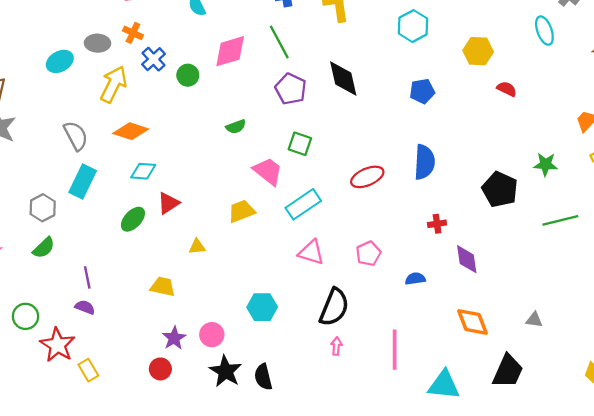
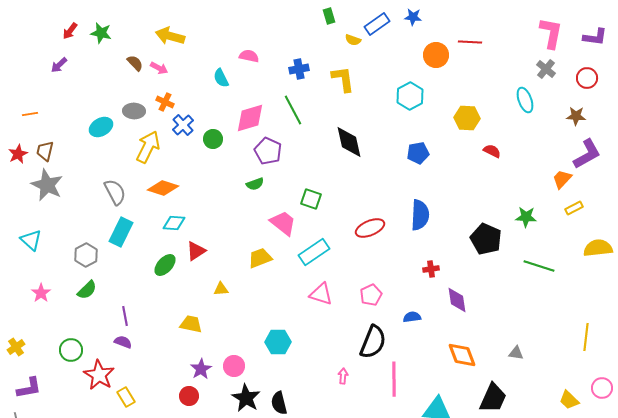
purple pentagon: (291, 89) -> (268, 151), moved
green line: (560, 220) -> (539, 266), turned 32
black semicircle: (334, 307) -> (373, 342), moved

